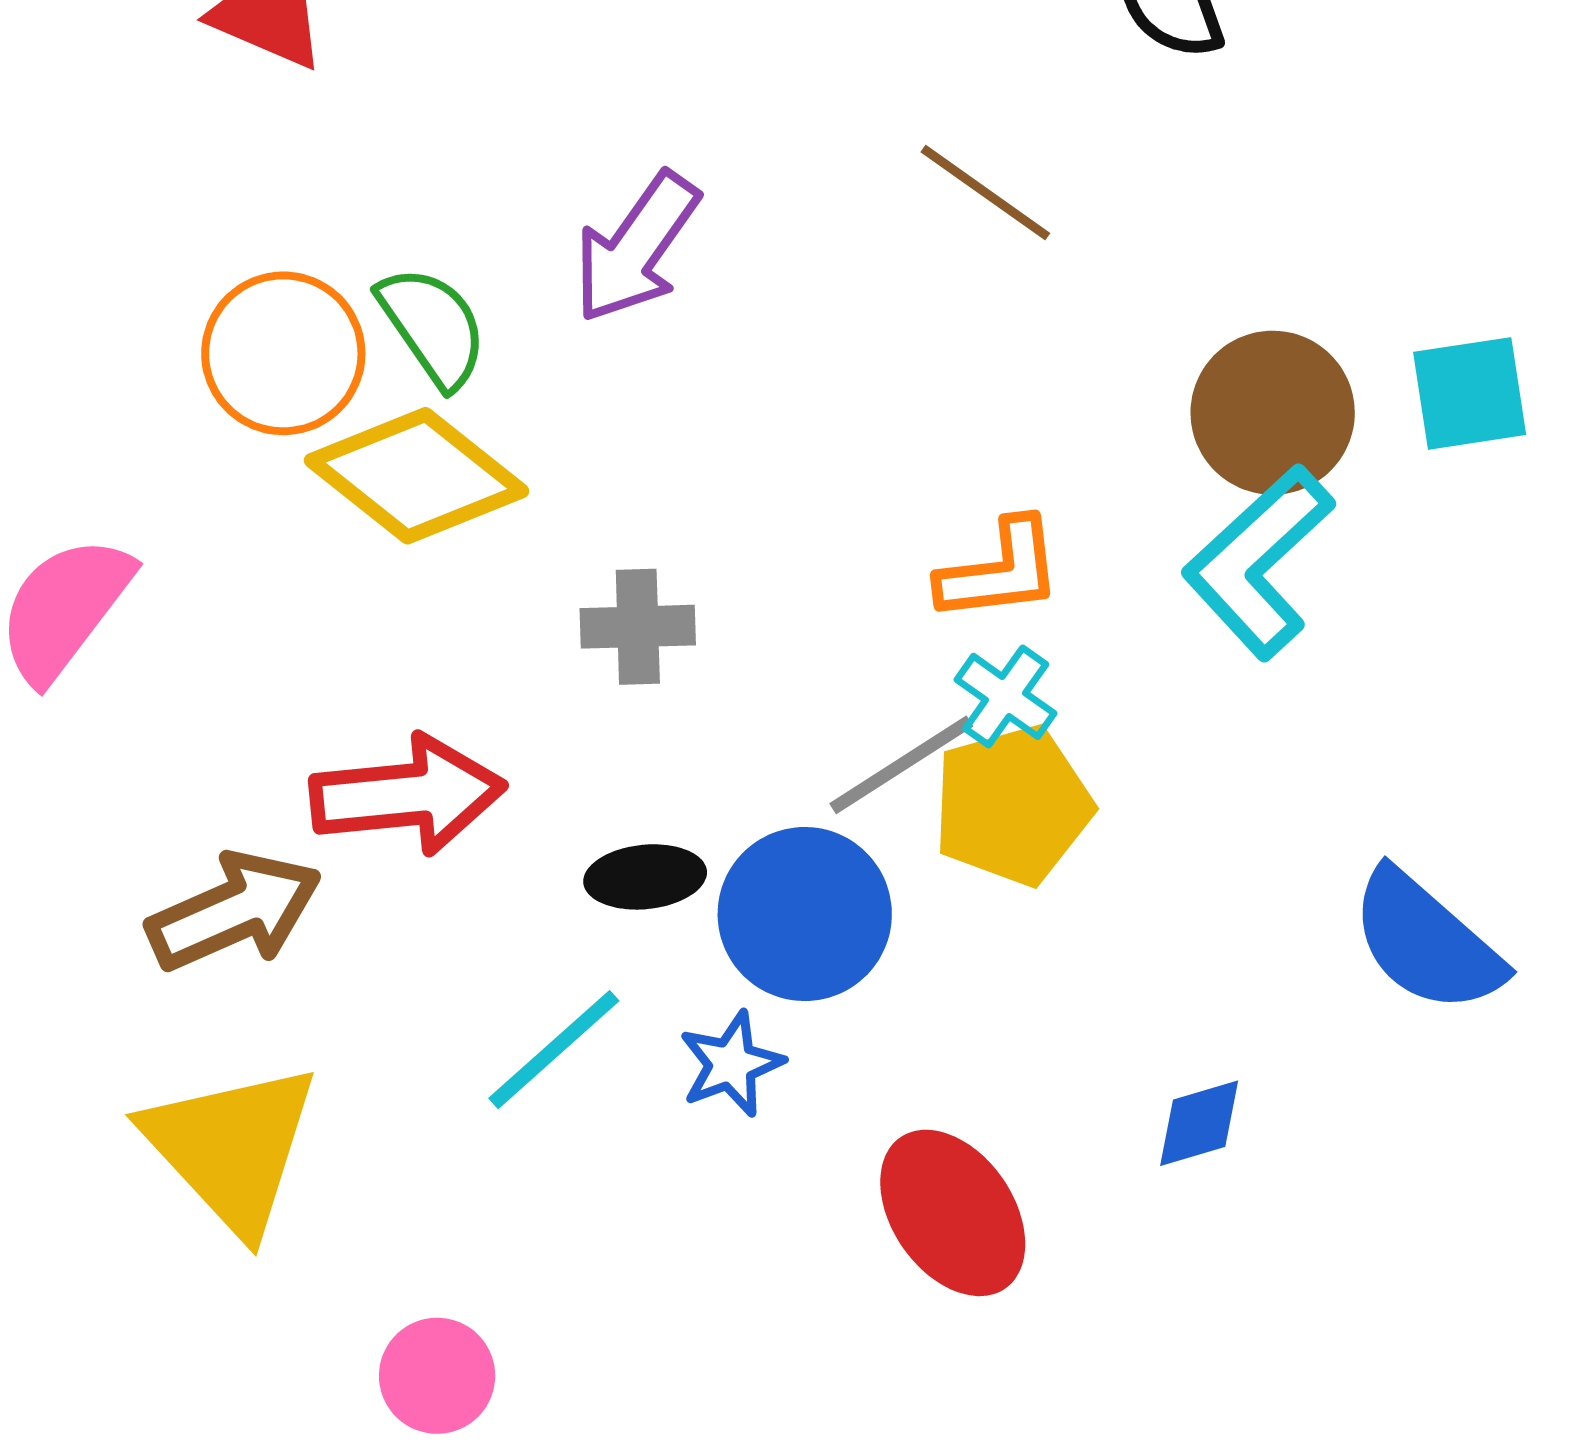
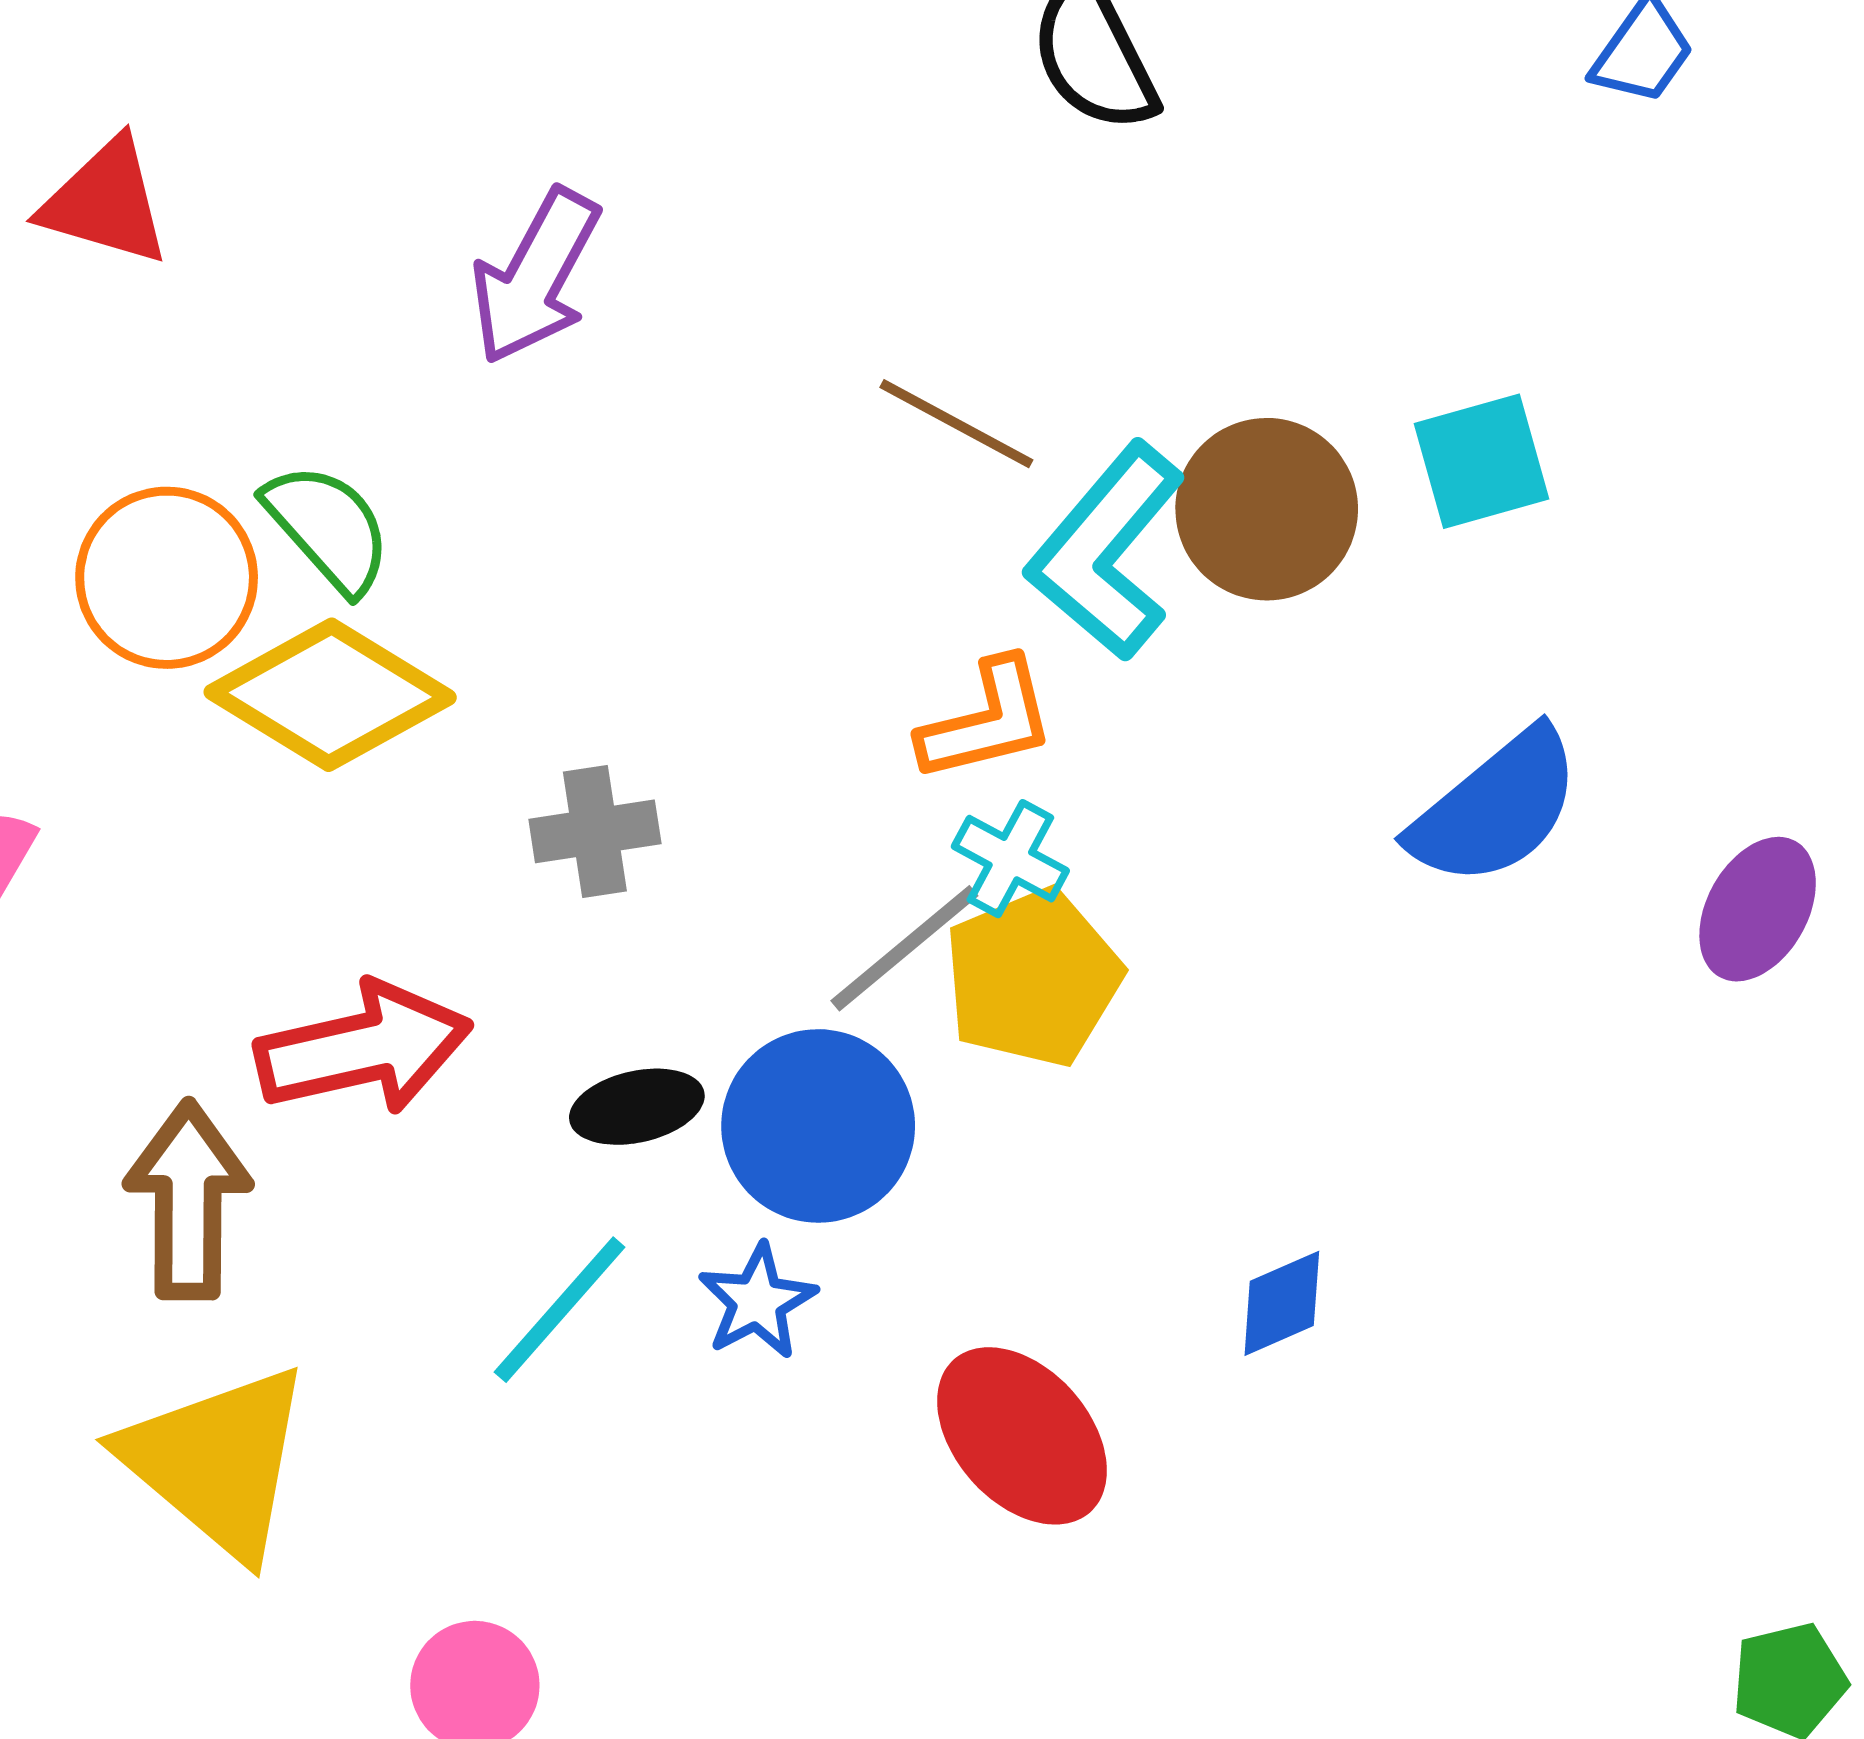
brown line: (985, 193) -> (956, 424), moved
purple arrow: (636, 248) -> (535, 276), moved
cyan L-shape: (1258, 562) -> (1106, 551), moved
brown arrow: (234, 911) -> (188, 1200), turned -59
blue semicircle: (1426, 942) -> (1496, 808), moved, turned -74

